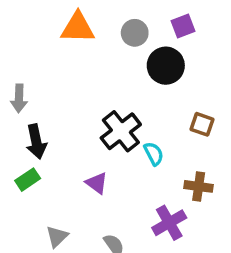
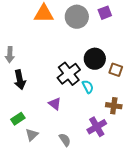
gray circle: (135, 33) -> (77, 17), size x1.5
black circle: (166, 66) -> (95, 59), moved
green rectangle: (28, 180) -> (18, 119), moved

